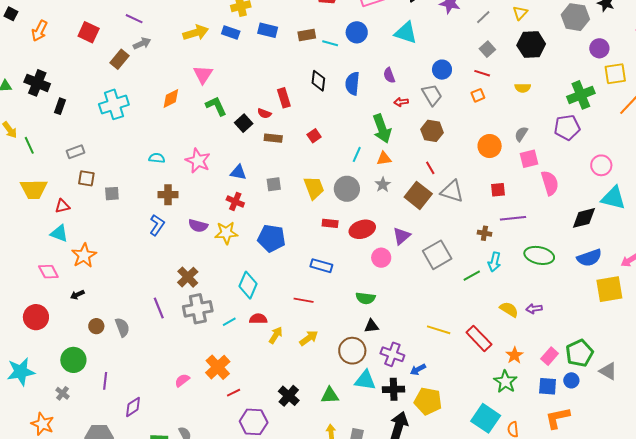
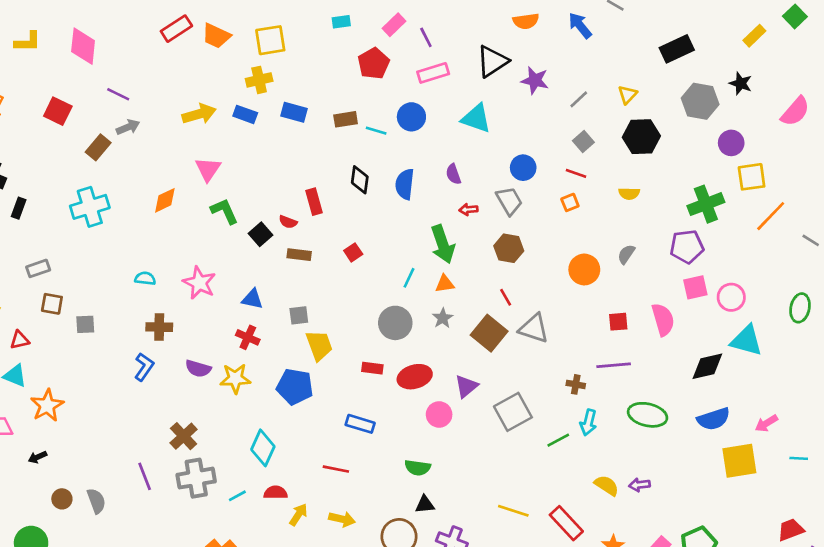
pink square: (529, 159) -> (695, 287), moved
yellow trapezoid: (314, 188) -> (319, 345), moved
red square: (498, 190) -> (618, 322), moved
yellow arrow: (309, 338) -> (342, 519), turned 48

